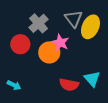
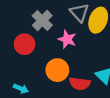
orange circle: (49, 52) -> (57, 70), moved

